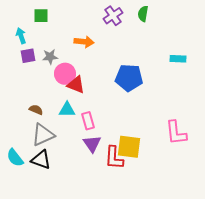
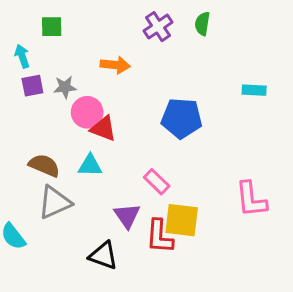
brown semicircle: (36, 110) -> (44, 165), size x1.5
pink rectangle: (88, 121) -> (157, 182), moved, turned -30
black triangle: (41, 160) -> (103, 256), moved

